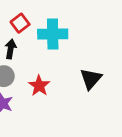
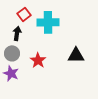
black triangle: (91, 79) -> (76, 55), turned 48

